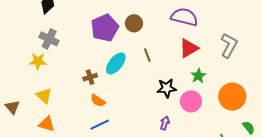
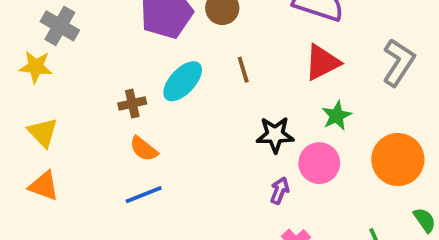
purple arrow: (165, 123) -> (280, 191), moved

